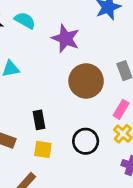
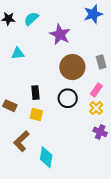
cyan semicircle: (25, 20) -> (31, 19), turned -77
black circle: (86, 141) -> (68, 98), moved

